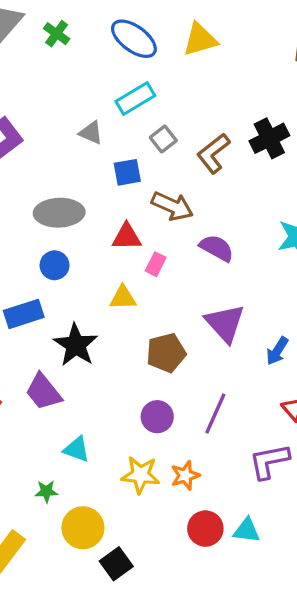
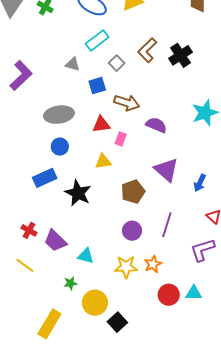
brown L-shape: (213, 153) -> (147, 50), moved
purple trapezoid: (43, 392) -> (55, 241), moved

